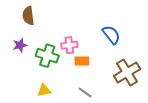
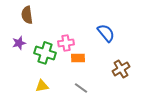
brown cross: (127, 72) -> (121, 69), size x0.7

